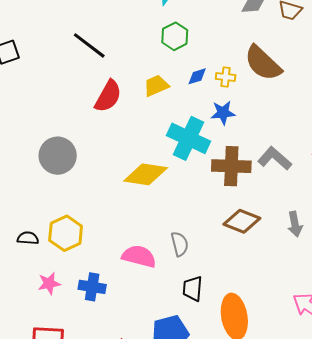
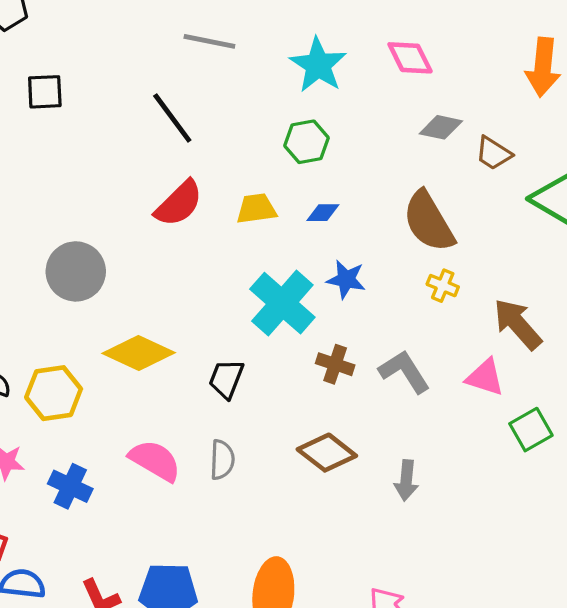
yellow cross: (226, 77) -> (443, 286), moved
brown cross: (231, 166) -> (335, 364), size x0.6
yellow diamond: (146, 174) -> (139, 353), moved
black trapezoid: (193, 289) -> (226, 379), moved

